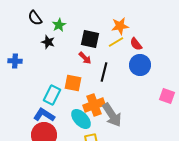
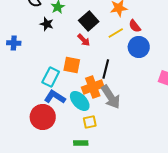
black square: (90, 39) -> (89, 21), turned 36
yellow line: (116, 42) -> (116, 33), moved
black line: (104, 72) -> (106, 69), moved
blue L-shape: (44, 115) -> (55, 97), moved

